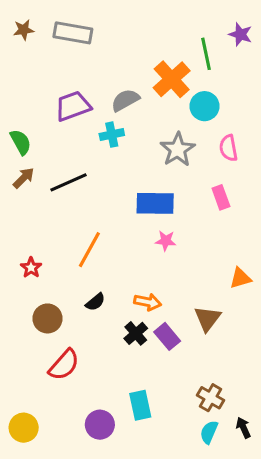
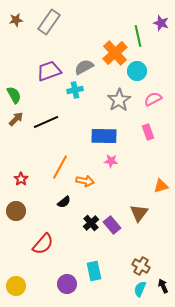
gray rectangle: (73, 33) -> (49, 22), turned -65
pink semicircle: (228, 148) -> (153, 99), turned 72
orange arrow: (148, 302) -> (85, 181), moved
brown circle: (48, 318) -> (16, 211), moved

